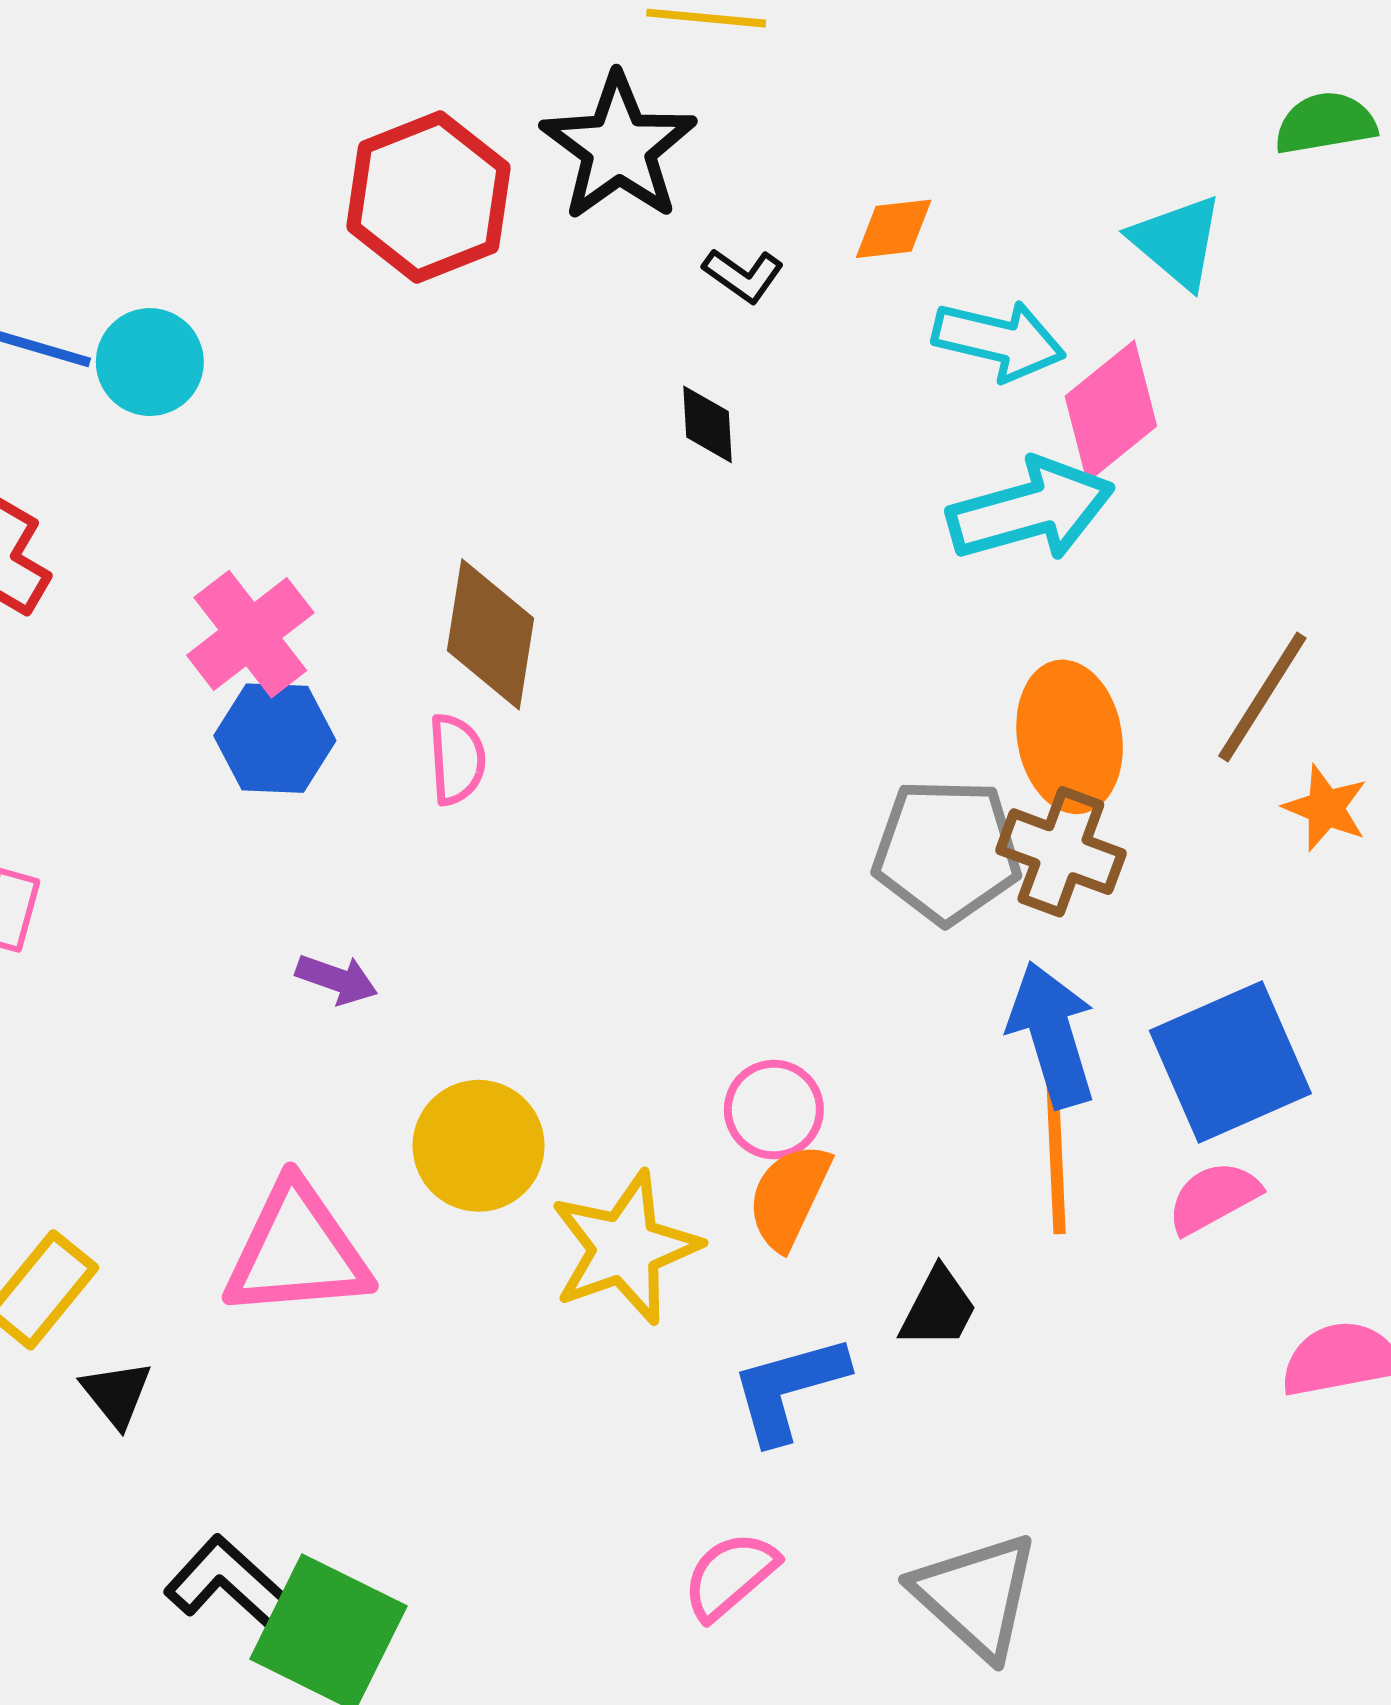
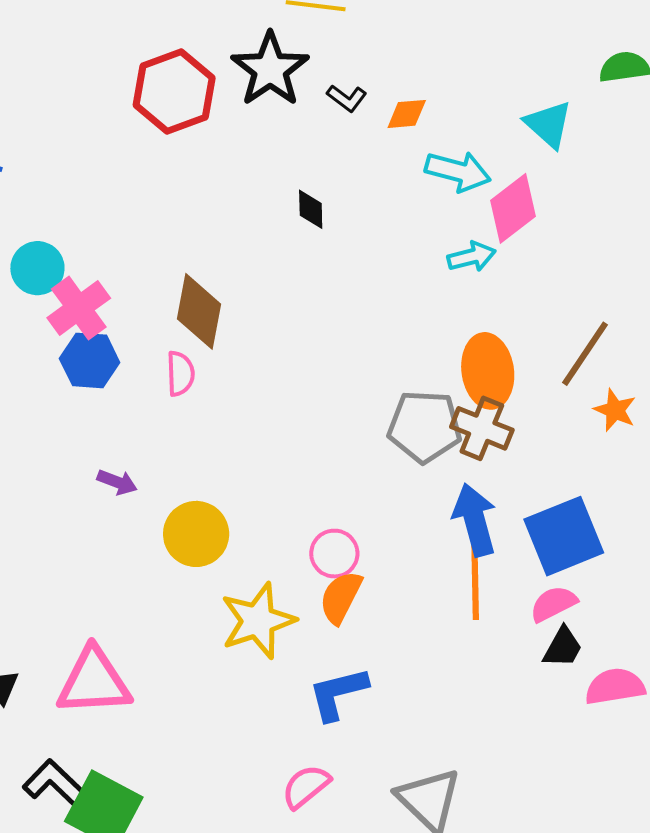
black L-shape: (743, 275) -> (347, 98), moved
cyan circle: (150, 362) -> (37, 268), moved
cyan arrow: (1031, 510) -> (472, 257), size x0.6
yellow circle: (479, 1146) -> (196, 534), moved
pink triangle: (297, 1251) -> (94, 682), moved
black trapezoid: (938, 1308) -> (563, 647), moved

